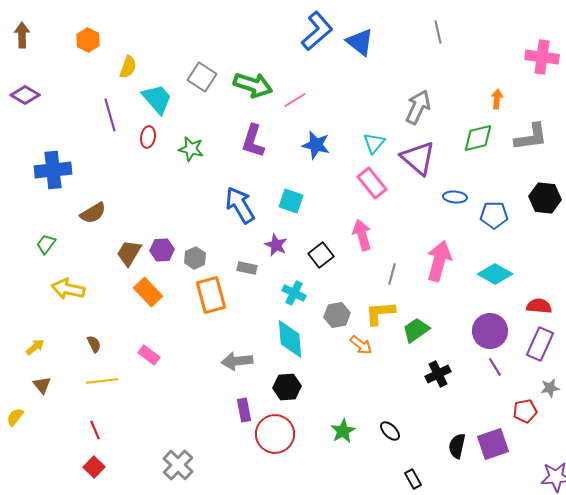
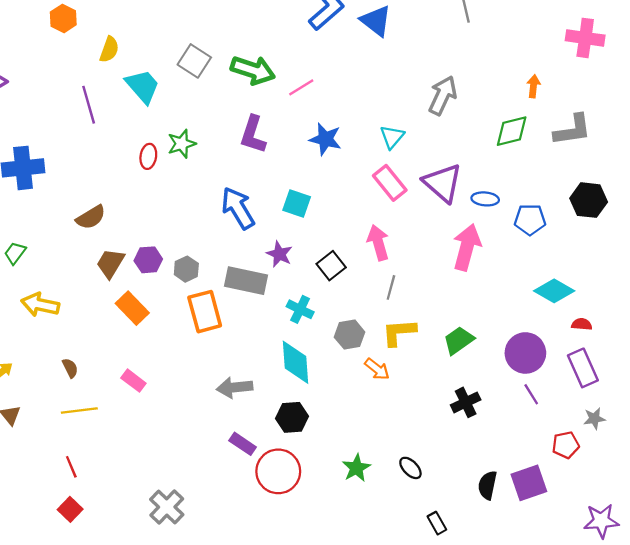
red ellipse: (148, 137) -> (148, 156), moved
green star: (191, 149) -> (182, 144), turned -30
purple triangle: (418, 158) -> (443, 183), moved
brown semicircle: (93, 213) -> (91, 217), moved
pink arrow: (439, 261) -> (467, 247), moved
gray rectangle: (247, 268) -> (246, 281), size x1.8
gray line: (392, 274) -> (391, 287), moved
cyan diamond: (495, 274) -> (554, 291), moved
red semicircle: (539, 306) -> (582, 324), size x0.7
green trapezoid: (416, 330) -> (459, 340), moved
purple rectangle: (540, 344) -> (583, 368), turned -48
purple rectangle: (244, 410) -> (243, 444), turned -45

